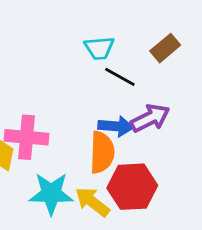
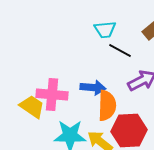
blue arrow: (116, 126) -> (93, 88), moved

